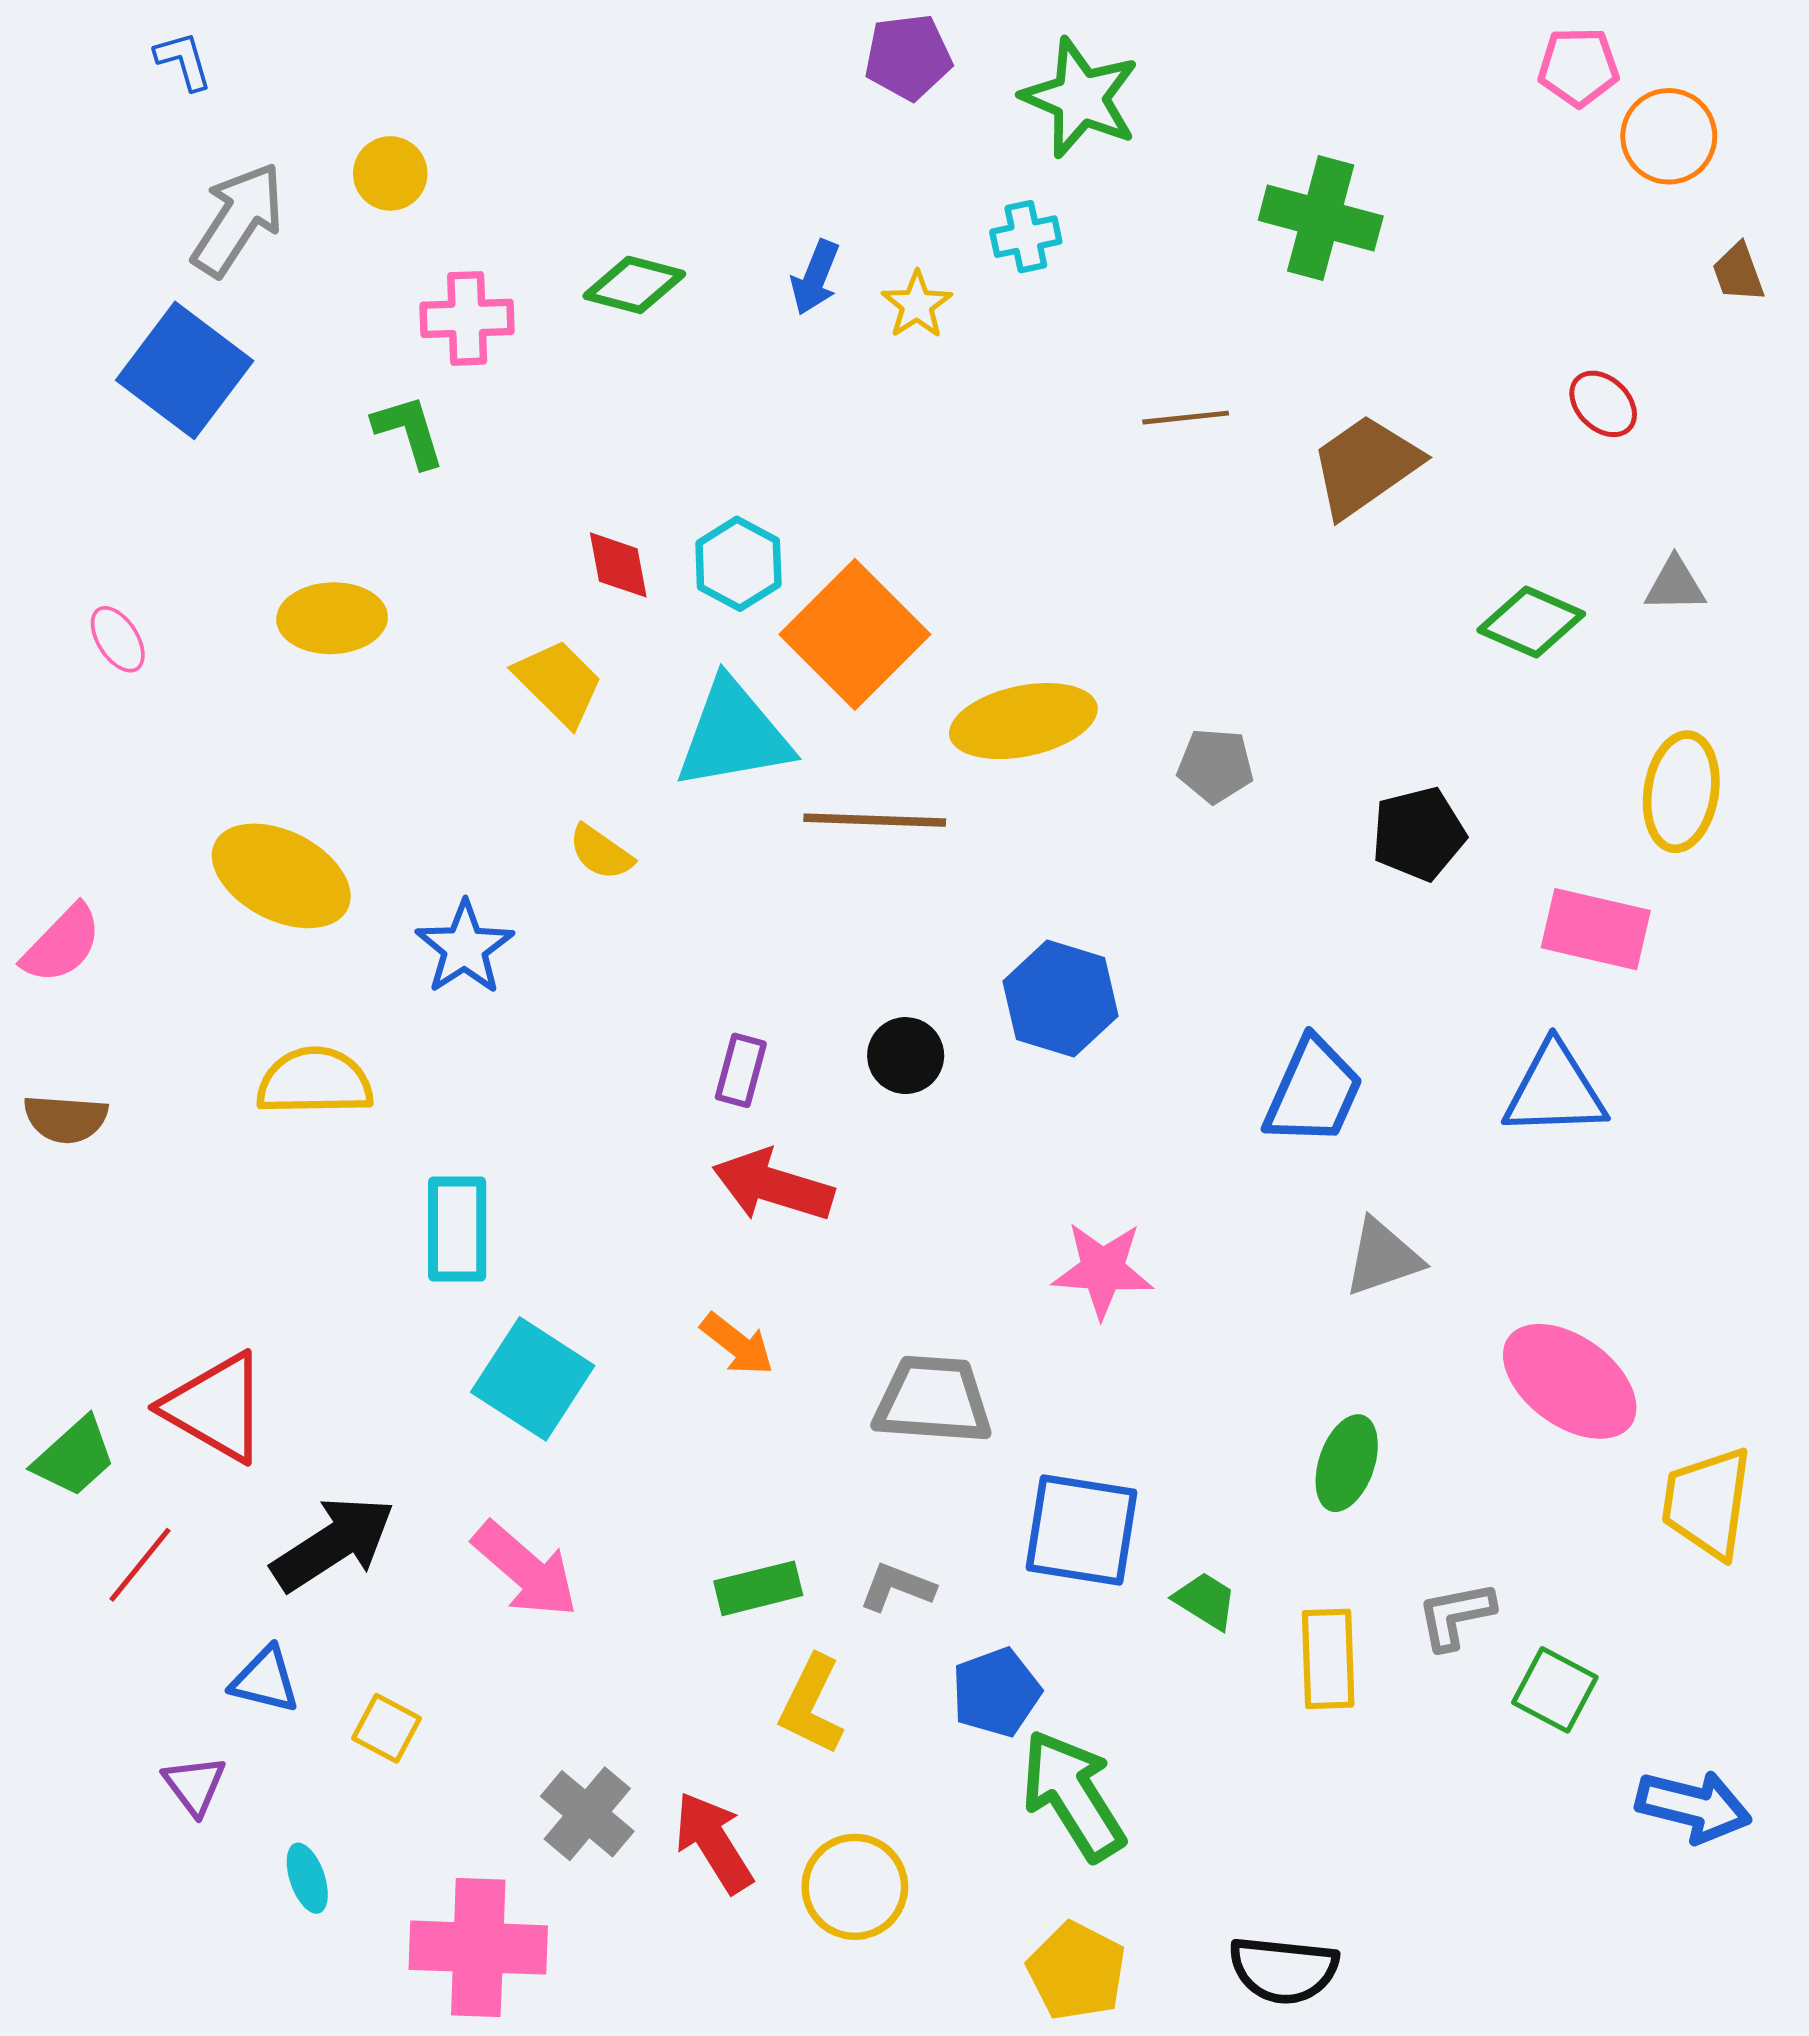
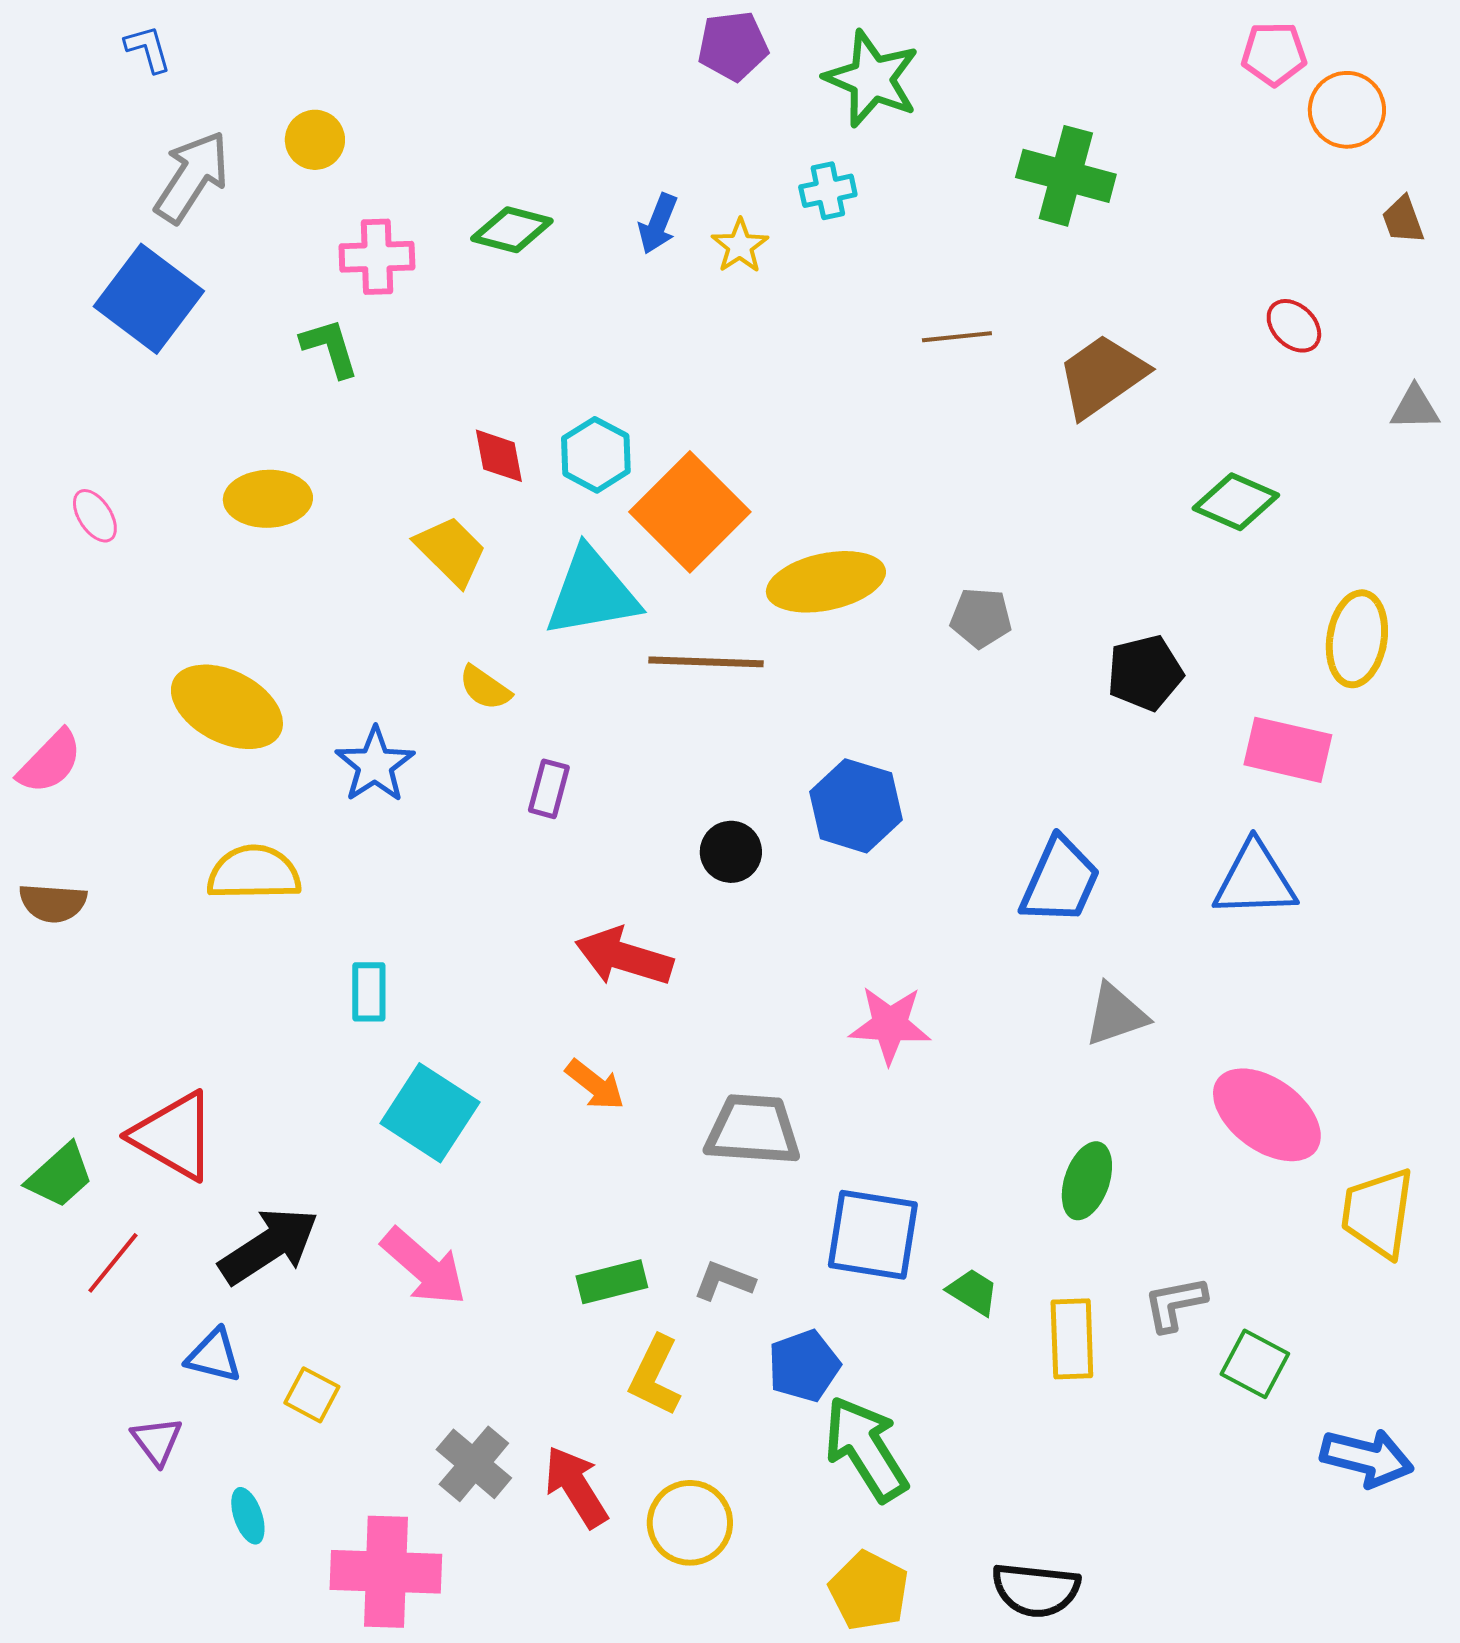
gray triangle: (1675, 585) -> (1415, 408), moved
purple rectangle: (741, 1070) -> (549, 789), moved
cyan rectangle: (457, 1229) -> (369, 992), size x0.7

